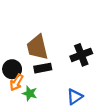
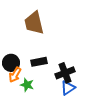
brown trapezoid: (37, 47) -> (34, 23), moved
black cross: (81, 55) -> (65, 73), moved

